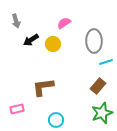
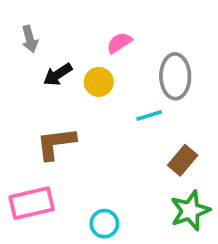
cyan line: (106, 62) -> (149, 115), moved
brown L-shape: (43, 87) -> (56, 143), moved
pink rectangle: (17, 109) -> (32, 203), size x1.6

